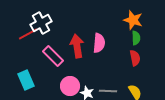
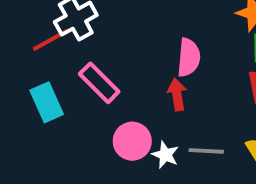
red arrow: (77, 46) -> (177, 94), moved, size x0.7
cyan rectangle: (26, 80) -> (47, 102), moved

